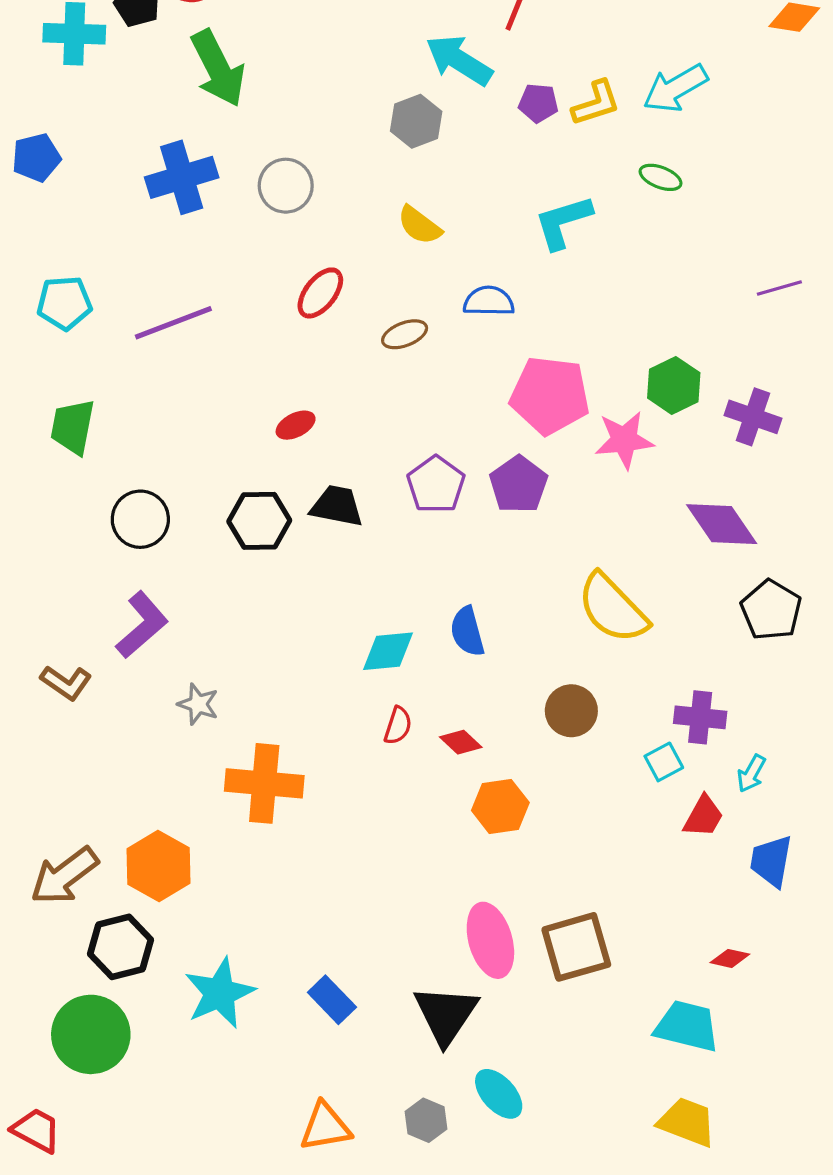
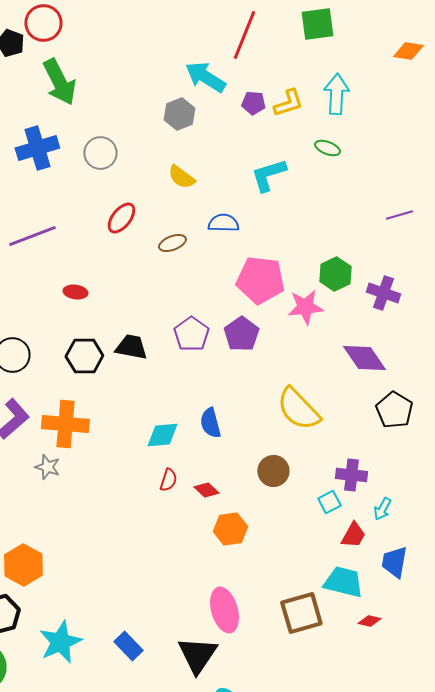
cyan arrow: (675, 88) -> (336, 94), turned 123
red ellipse: (296, 425) -> (75, 292), moved, turned 35
orange cross: (264, 783) -> (65, 424), moved
brown square: (576, 947) -> (301, 613), moved
cyan trapezoid: (687, 1026) -> (343, 582), moved

